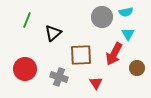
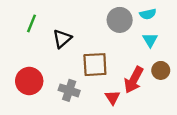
red arrow: (114, 54) -> (134, 80), moved
brown circle: (137, 68) -> (161, 70), moved

